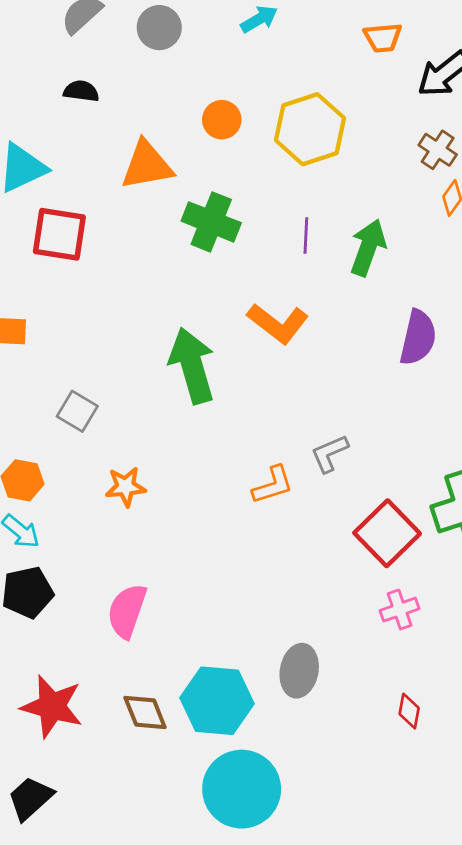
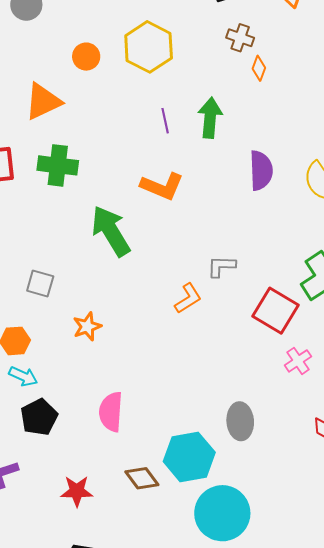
green cross: (211, 222) -> (58, 165), moved
gray L-shape: (330, 453) -> (221, 266), turned 40
red star: (52, 706) -> (77, 491), size x0.7

